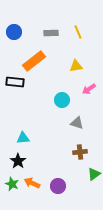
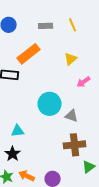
yellow triangle: (76, 66) -> (71, 59), turned -32
cyan circle: (62, 100) -> (50, 104), moved, size x1.5
brown cross: (80, 152) -> (75, 145), size x1.5

